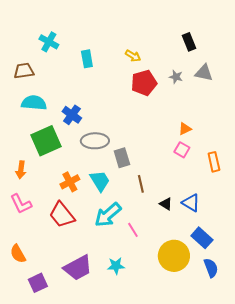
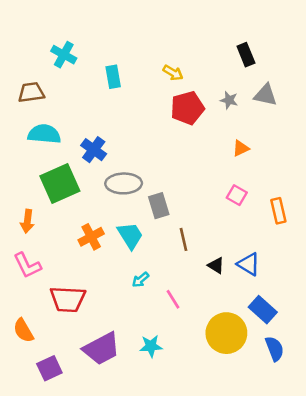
orange triangle: (185, 129) -> (241, 148), moved
red trapezoid: (62, 215) -> (68, 299), moved, turned -48
cyan arrow: (108, 215) -> (141, 280), size x0.5

